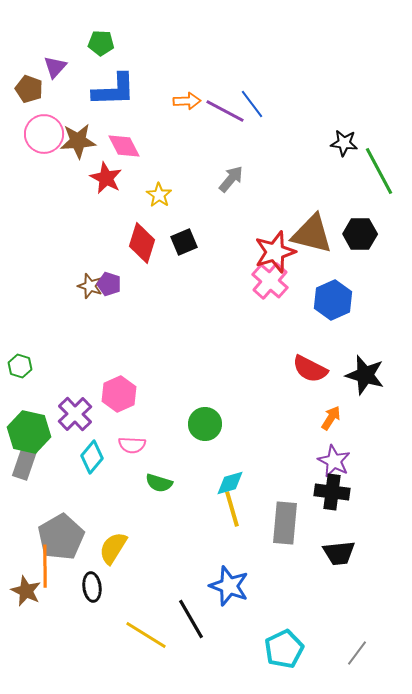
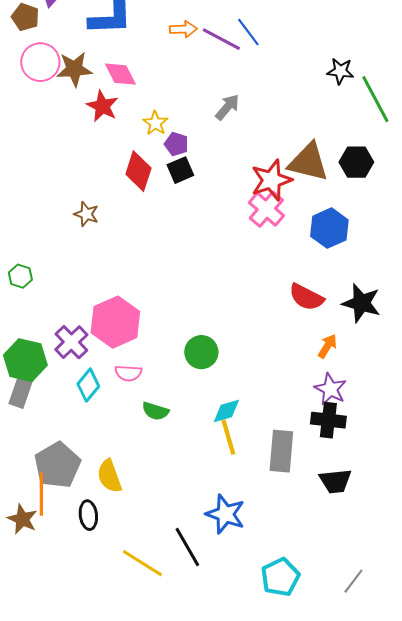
purple pentagon: (109, 284) -> (176, 144), moved
green hexagon: (20, 366) -> (20, 276), moved
pink hexagon: (119, 394) -> (115, 322), size x1.4
yellow semicircle: (113, 548) -> (109, 476), turned -52

